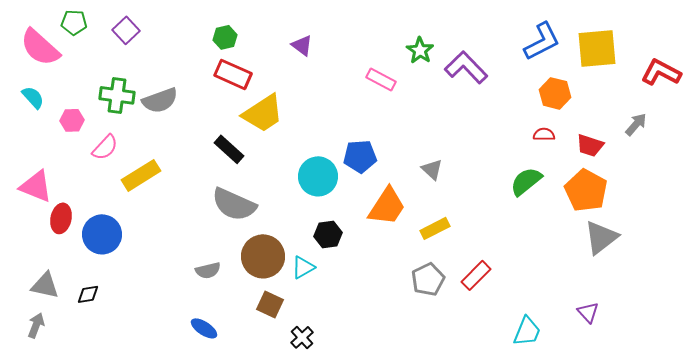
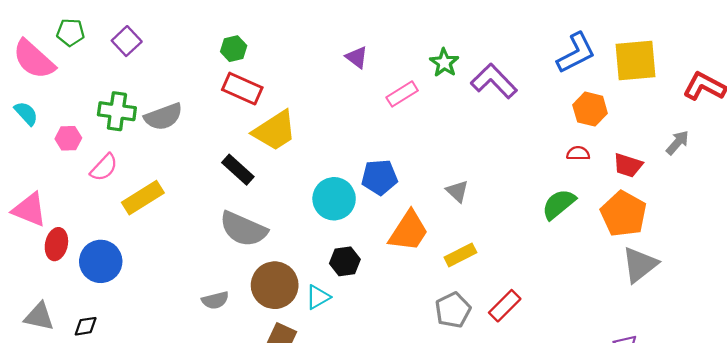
purple triangle: (302, 45) -> (357, 57), moved
pink rectangle: (381, 79) -> (402, 94), turned -60

